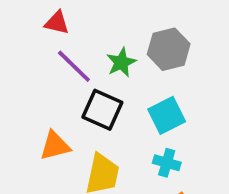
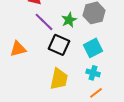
orange triangle: (55, 146) -> (18, 49), moved

